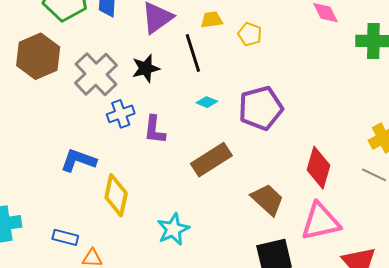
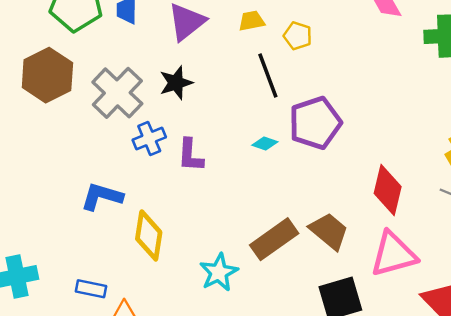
black line: (193, 53) -> (268, 75), moved
cyan diamond: (207, 102) -> (265, 143), moved
brown rectangle: (211, 160) -> (274, 239), moved

